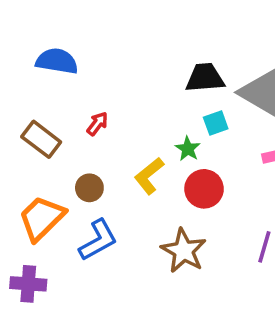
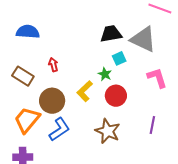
red arrow: (97, 124) -> (53, 65), turned -48
brown circle: (89, 188) -> (52, 101), size x1.6

